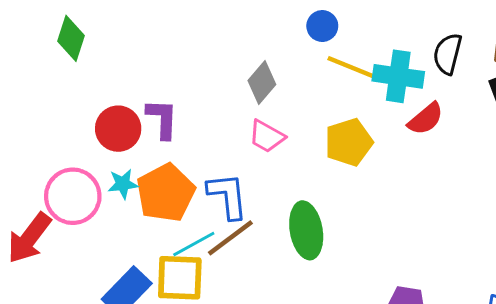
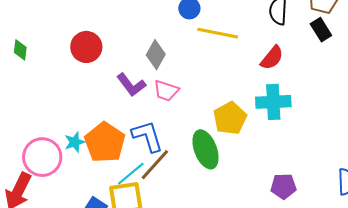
green diamond: (71, 38) -> (20, 50), size x0.7
cyan cross: (398, 76) -> (273, 102), moved
purple L-shape: (162, 119) -> (131, 85), moved, turned 152
red circle: (118, 129) -> (86, 47), moved
yellow pentagon: (349, 142) -> (230, 118), moved

